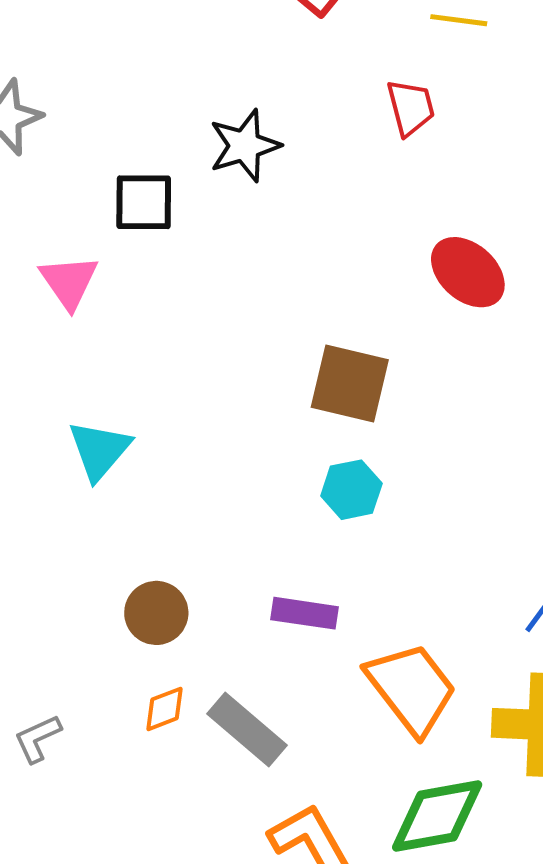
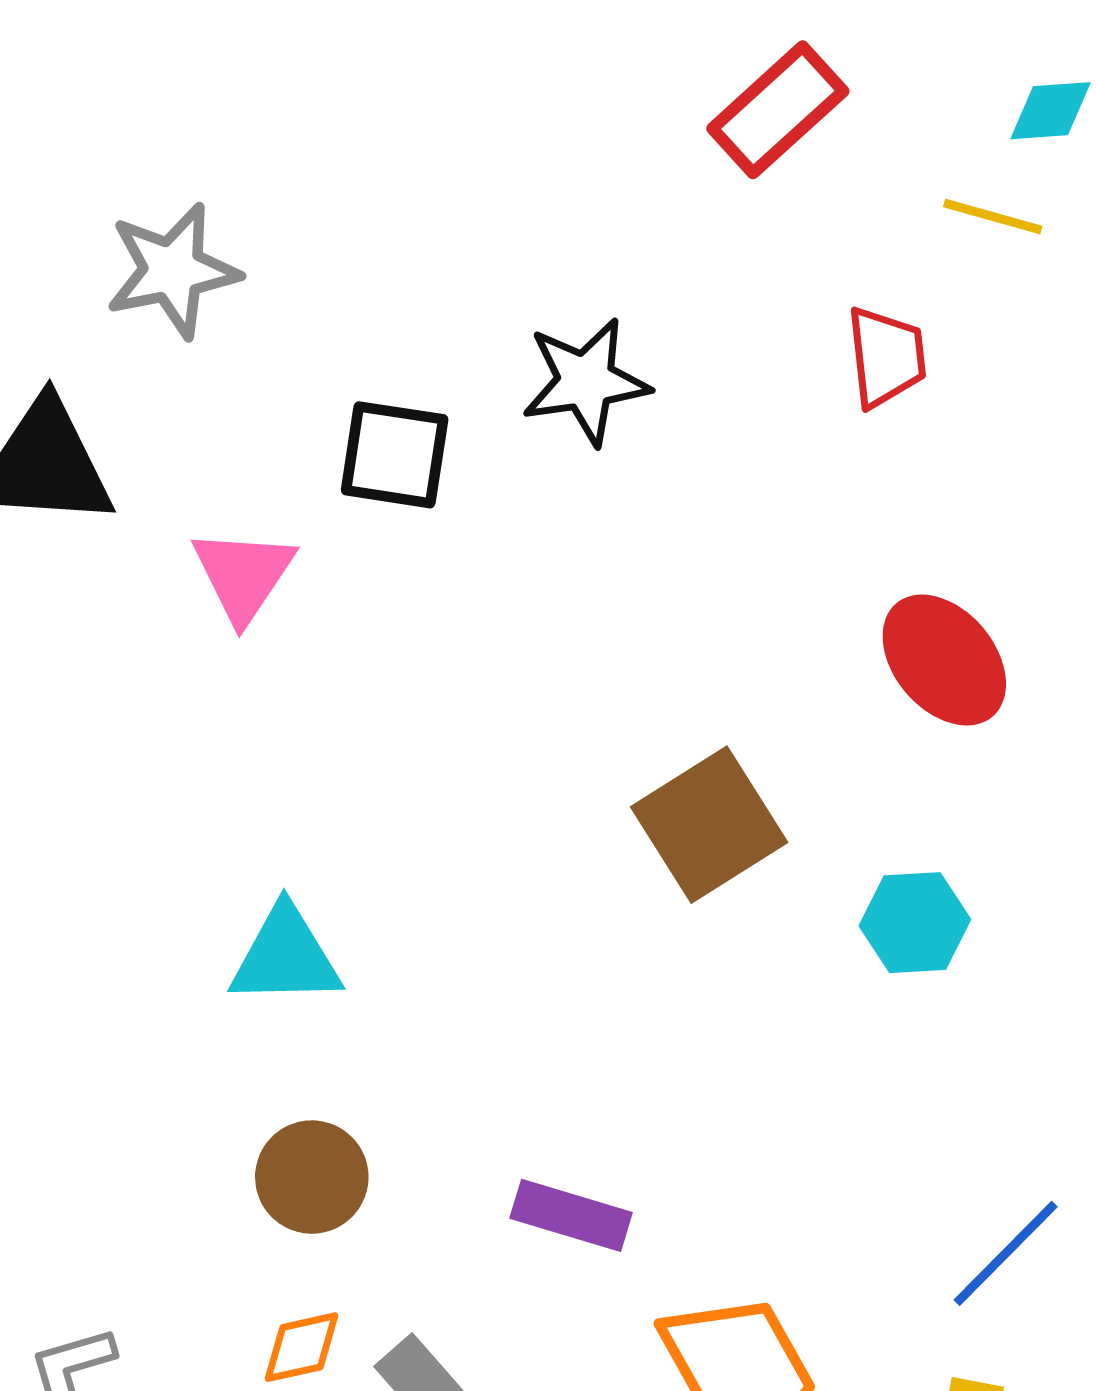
brown square: (350, 383) -> (709, 825), turned 36
cyan triangle: (99, 450) -> (286, 956), moved, turned 40
cyan hexagon: (351, 490) -> (915, 923), moved

